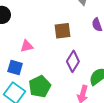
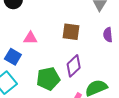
green pentagon: (40, 86) -> (48, 79), moved

